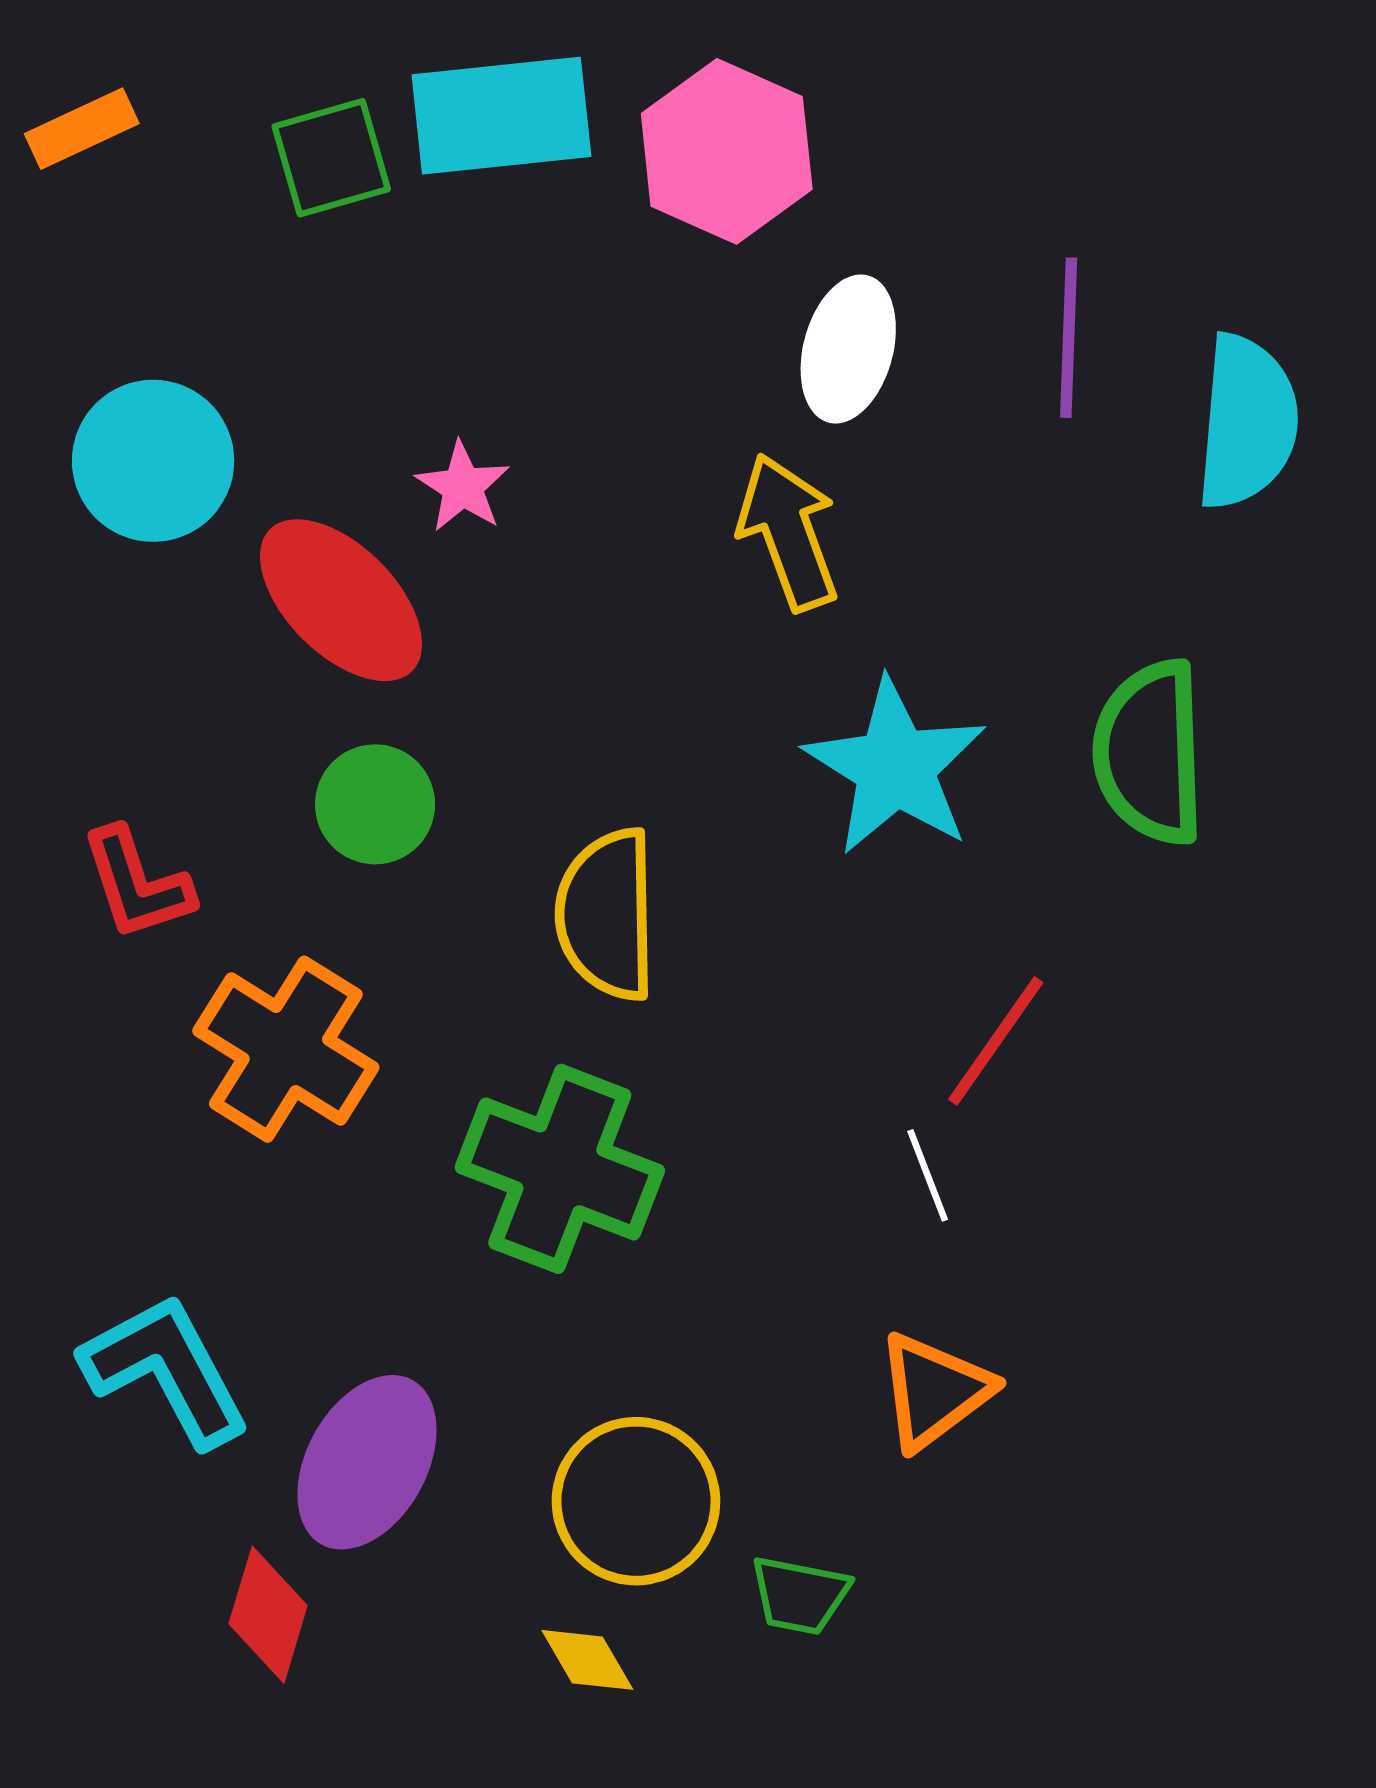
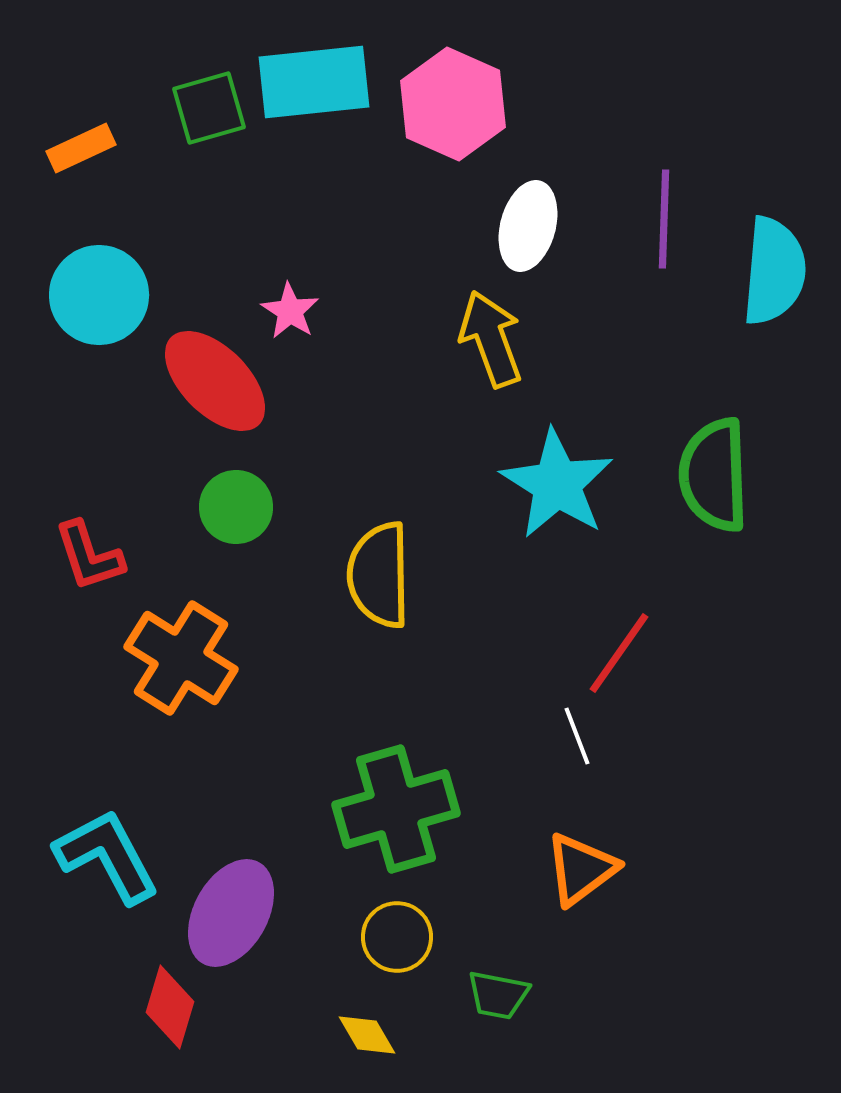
orange rectangle: (82, 129) -> (81, 148), moved
green cross: (560, 1169) -> (396, 809), moved, turned -37
yellow circle: (636, 1501) -> (397, 937), size x0.7

